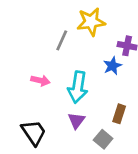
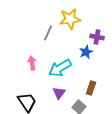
pink arrow: (40, 80) -> (32, 63), turned -112
cyan arrow: (78, 87) -> (60, 68), turned 50

